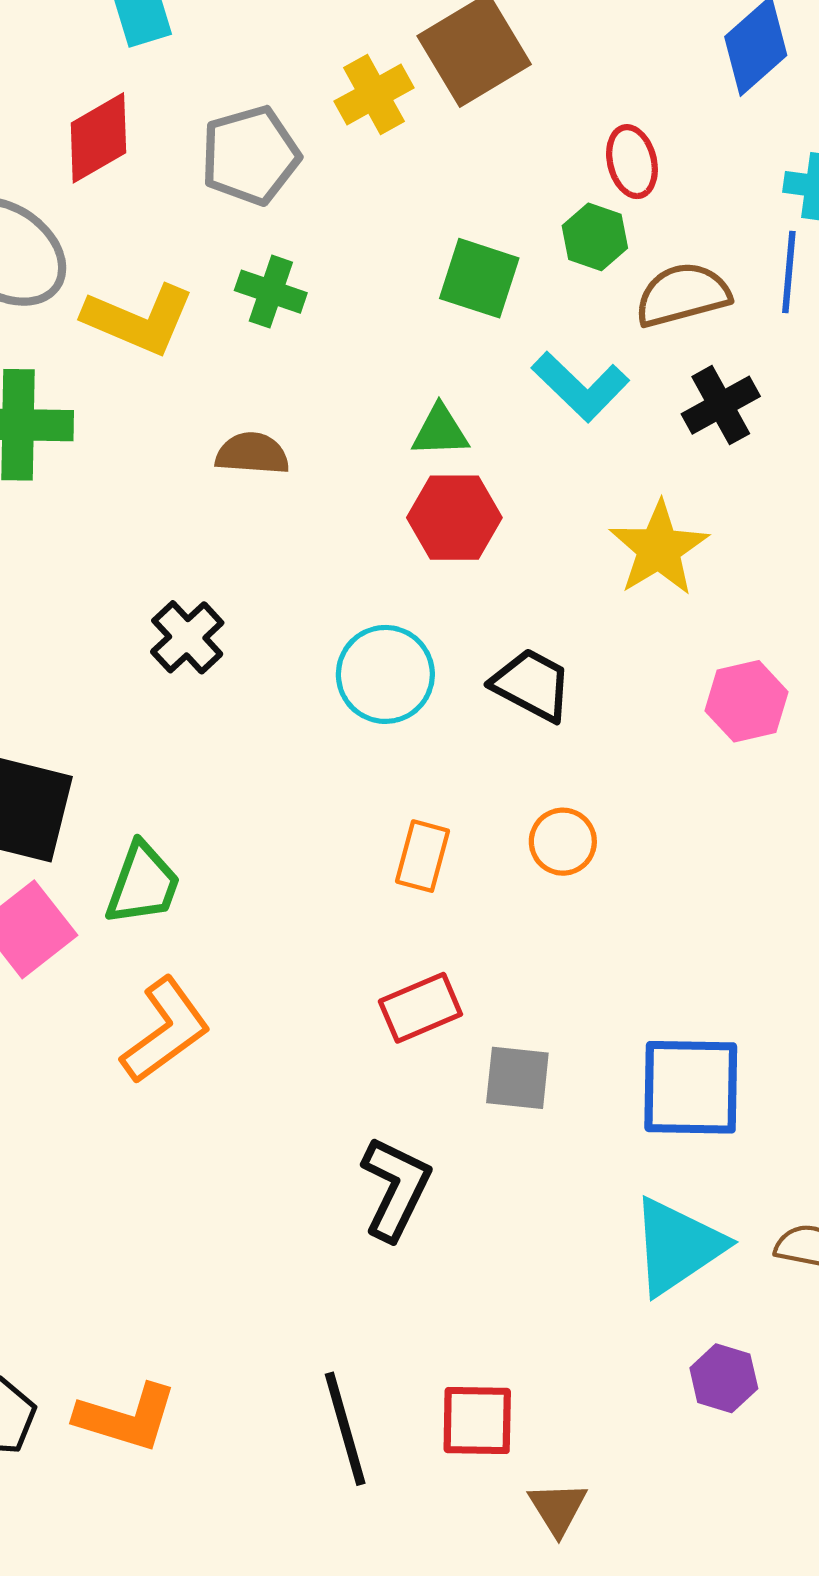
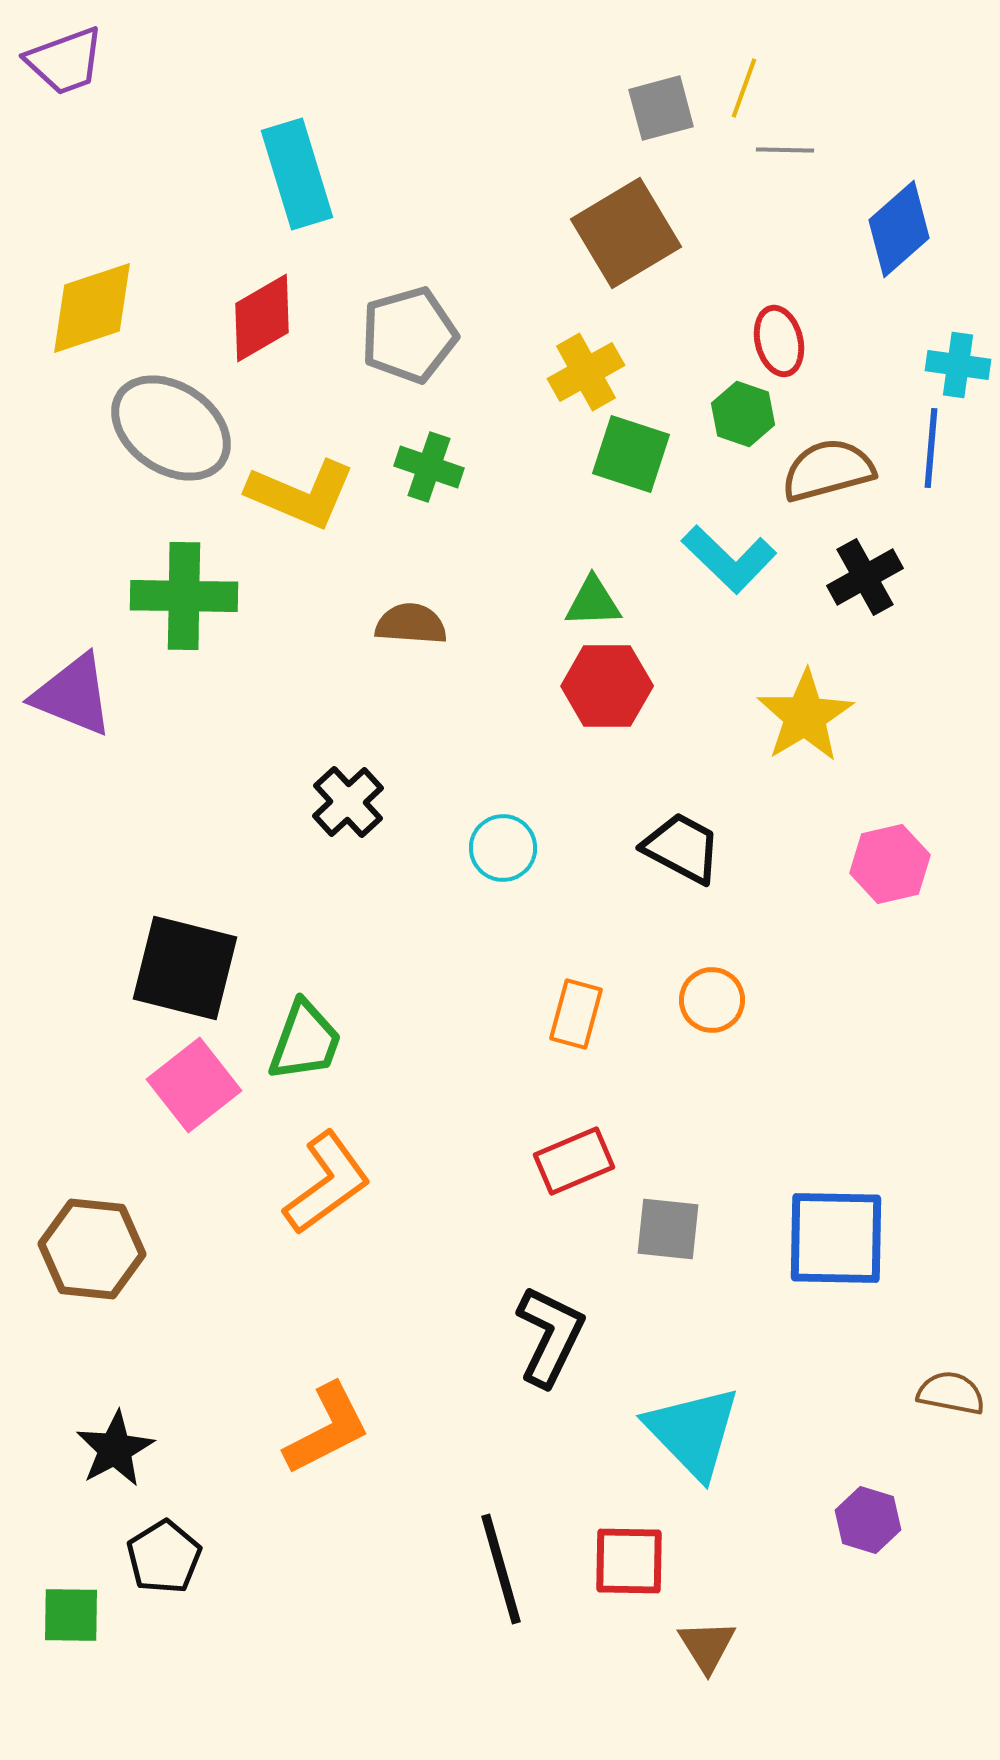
yellow cross: (374, 95) -> (586, 372), moved
cyan circle: (385, 674) -> (503, 848), moved, size x0.7
cyan triangle: (677, 1246) -> (693, 1432), moved, turned -40
orange L-shape: (126, 1417) -> (327, 1429), moved, turned -44

